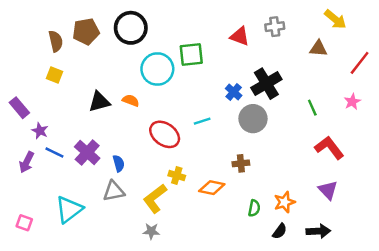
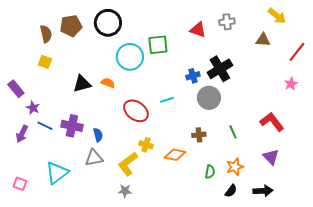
blue cross: (234, 92) -> (193, 76), turned 32
green line: (312, 108) -> (233, 132), moved
purple cross: (87, 153) -> (72, 126), turned -30

